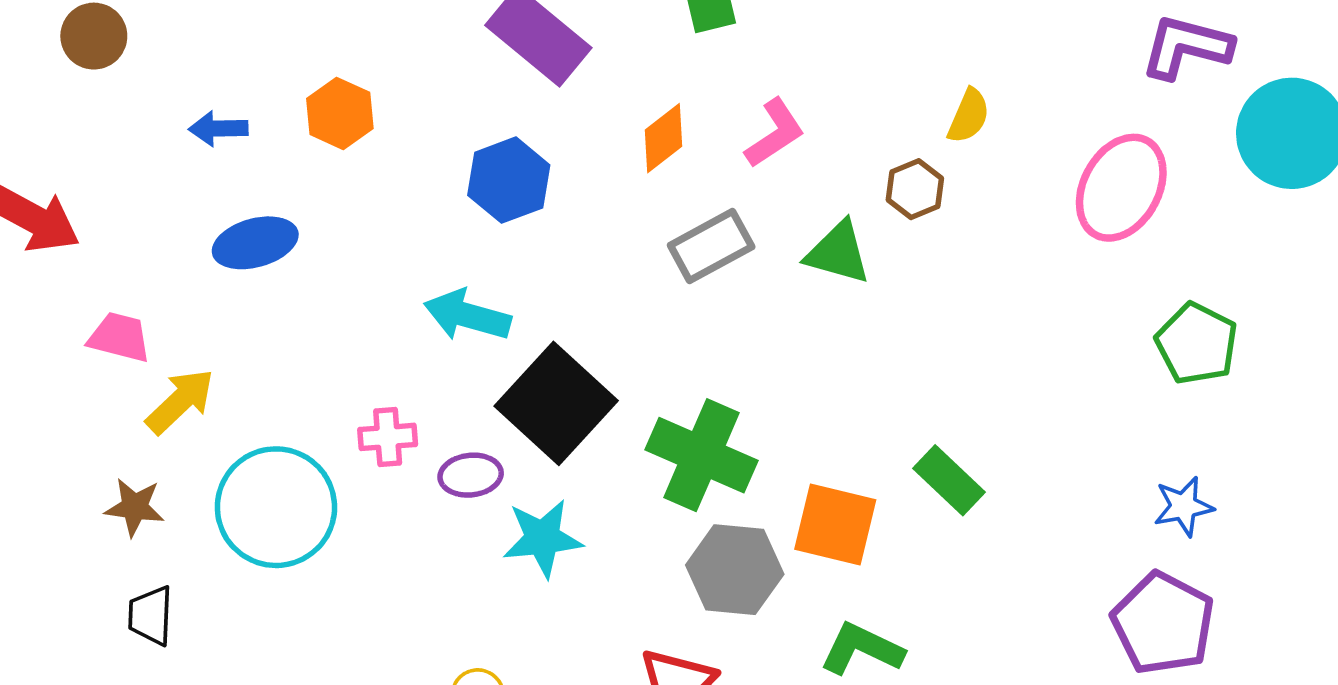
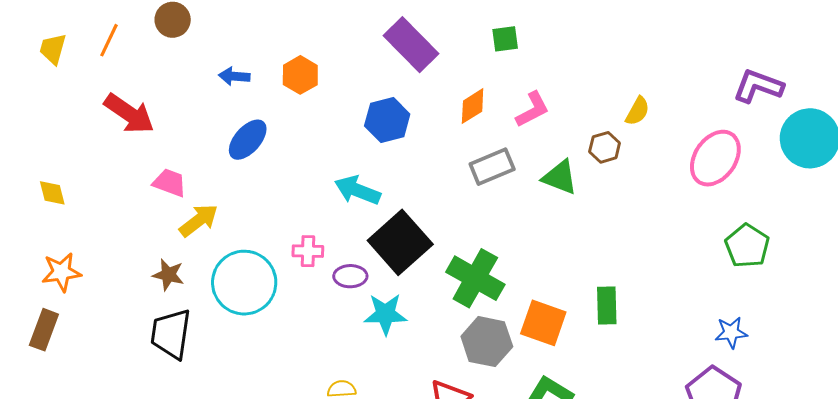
blue ellipse: (255, 243) -> (248, 140), turned -39
green rectangle: (949, 480) -> (607, 305), turned 39
black trapezoid: (151, 616) -> (171, 334), size x1.6

